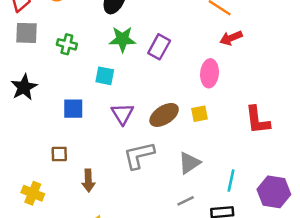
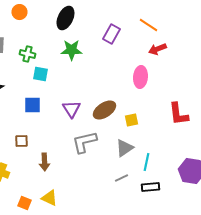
purple rectangle: (159, 47) -> (111, 34), moved
cyan square: (105, 76) -> (40, 74), moved
yellow square: (199, 114) -> (131, 120), moved
cyan line: (231, 181) -> (146, 162), moved

